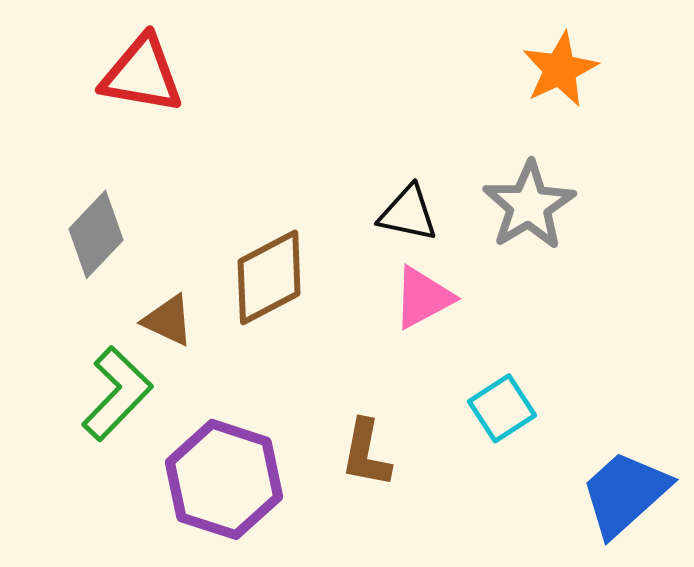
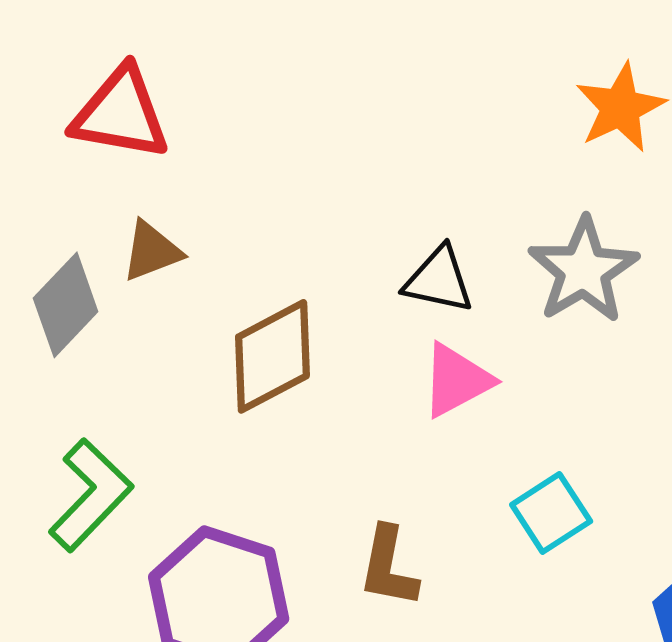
brown triangle: (168, 320) -> (152, 251), moved, turned -46

